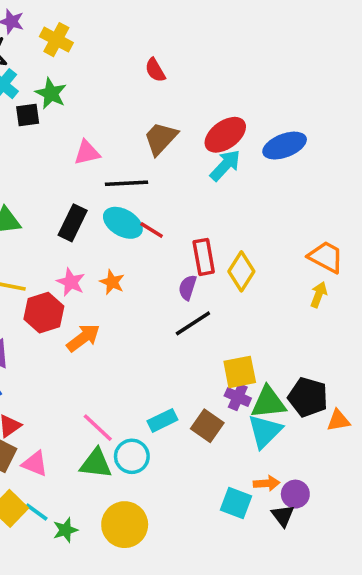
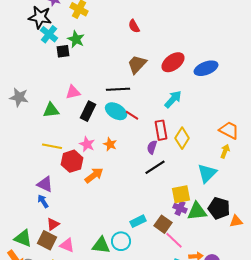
pink triangle: (87, 153) -> (73, 92), moved
cyan arrow: (225, 165) -> (173, 99), moved
pink line: (98, 428) -> (174, 240), moved
cyan triangle: (265, 431) -> (207, 173), moved

